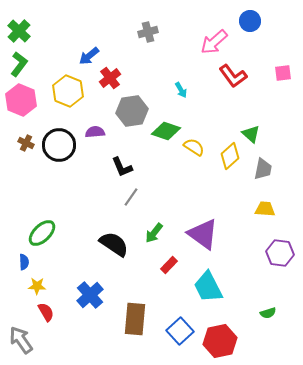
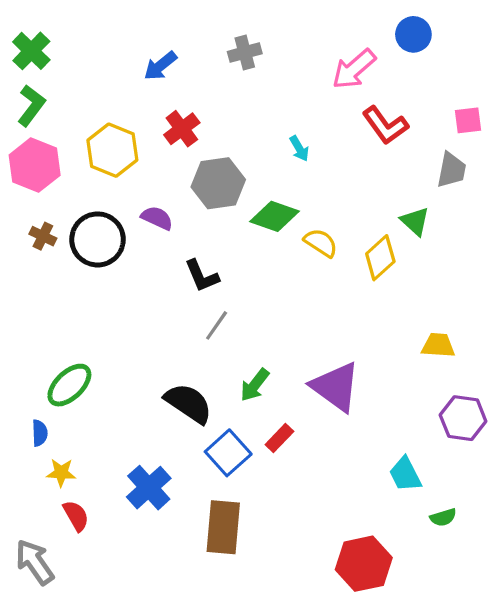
blue arrow: (89, 56) -> (160, 66), moved
purple semicircle: (95, 132) -> (157, 218), turned 30
gray trapezoid: (263, 169) -> (451, 170), moved
cyan trapezoid: (208, 287) -> (405, 474), moved, size x0.7
blue square: (180, 331) -> (228, 453), moved

